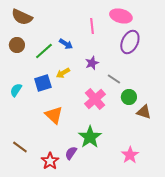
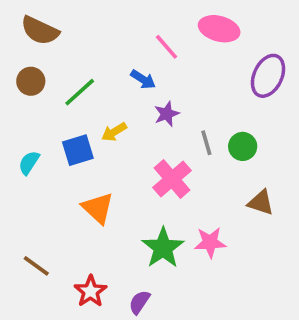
pink line: (92, 26) -> (167, 47), turned -35
purple ellipse: (130, 42) -> (268, 76), moved
blue arrow: (66, 44) -> (143, 79), moved
gray line: (114, 79) -> (206, 143), turned 40
green circle: (129, 97) -> (243, 146), moved
purple semicircle: (71, 153) -> (139, 302), moved
pink star: (130, 155) -> (210, 242), moved, turned 30

